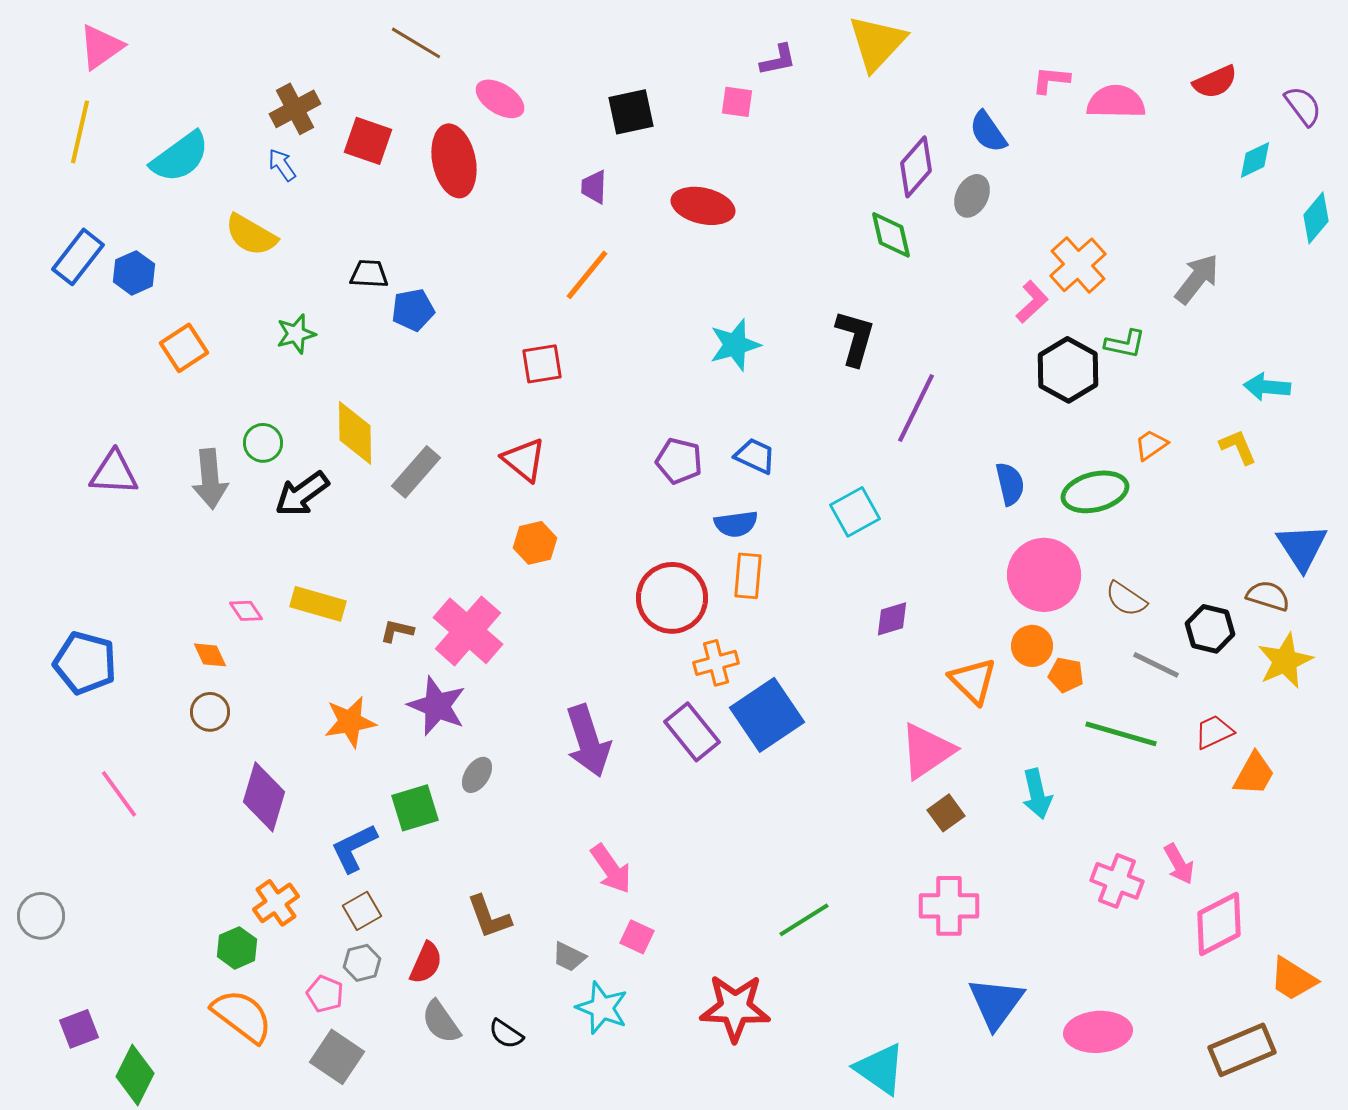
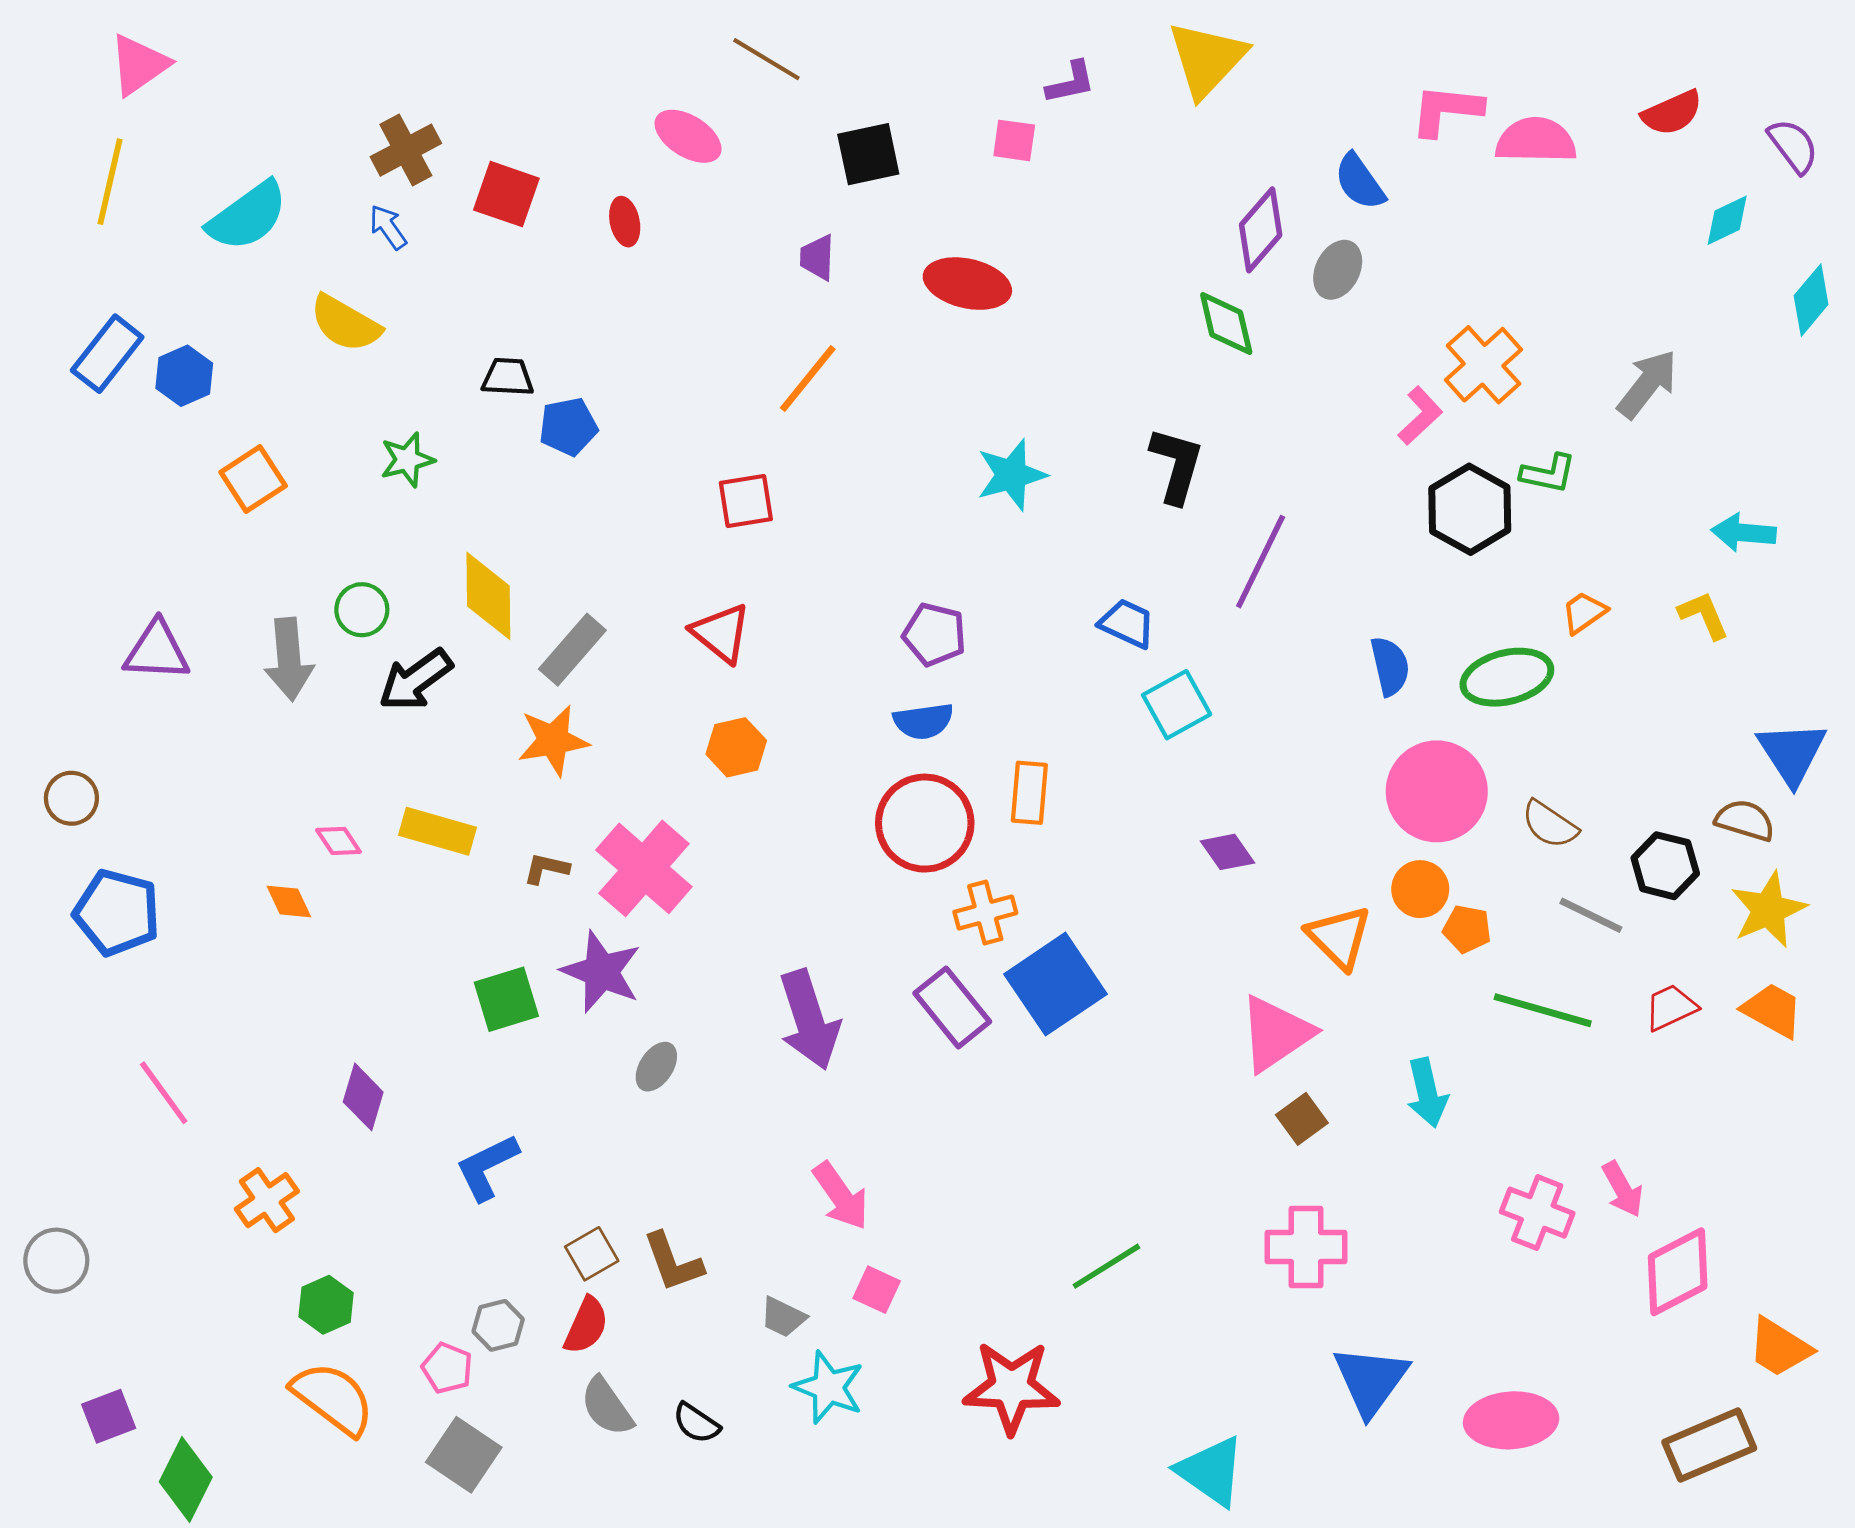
brown line: (416, 43) -> (766, 59), moved
pink L-shape: (1051, 80) -> (1446, 110), size x1.4
red ellipse: (454, 161) -> (625, 222), size x0.5
blue trapezoid: (755, 456) -> (1127, 623), moved
blue semicircle: (736, 524) -> (923, 721), moved
purple diamond: (892, 619) -> (1228, 852), turned 72
brown circle: (210, 712) -> (71, 798), moved
orange star: (350, 722) -> (553, 740), moved
orange trapezoid: (1254, 774) -> (1773, 1010), moved, turned -90
purple diamond: (264, 797) -> (363, 1097), size x0.7
green square: (415, 808) -> (506, 999), moved
orange cross: (276, 903) -> (267, 1200), moved
brown square: (362, 911) -> (592, 1254), moved

